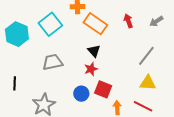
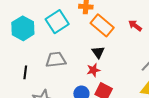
red arrow: (128, 21) -> (135, 26), turned -40
black line: (15, 83) -> (25, 72), moved

